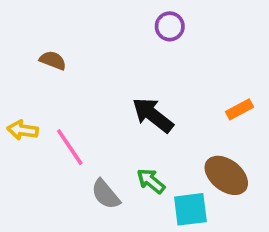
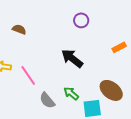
purple circle: (170, 26) -> (81, 20), moved
orange rectangle: (240, 109) -> (119, 47), moved

